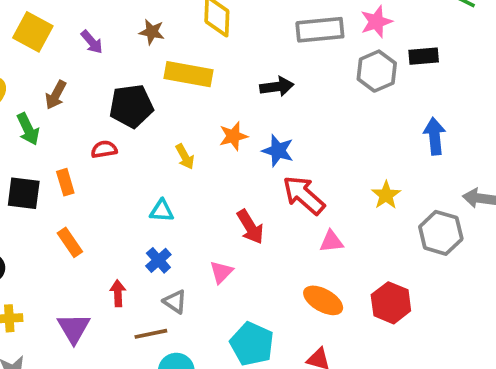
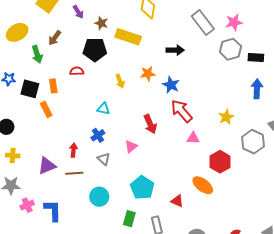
gray rectangle: (320, 30) -> (203, 23), turned 50
brown star: (152, 32) -> (101, 23), moved
black rectangle: (424, 56) -> (256, 58), moved
orange rectangle: (70, 242) -> (46, 109), moved
orange ellipse: (323, 300) -> (203, 185), moved
red hexagon: (391, 303) -> (220, 162), moved
purple triangle: (74, 328) -> (47, 166), turned 30
brown line: (151, 334) -> (74, 173), moved

